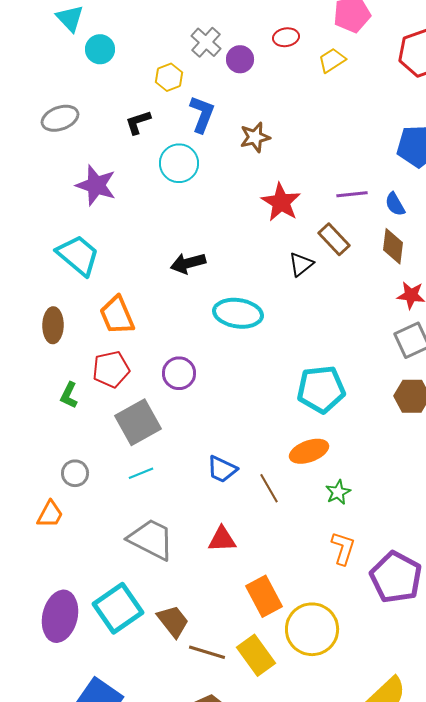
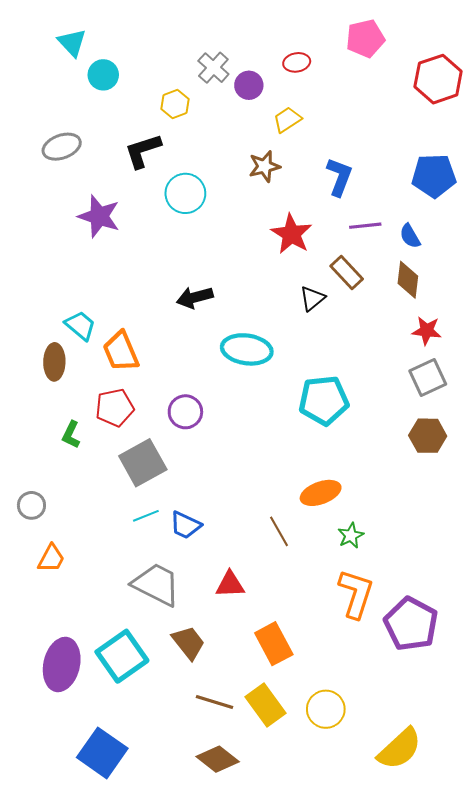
yellow trapezoid: (332, 60) -> (287, 120), moved
blue L-shape: (202, 114) -> (339, 177), moved
black L-shape: (138, 122) -> (143, 151), size x1.4
cyan trapezoid: (78, 255) -> (80, 325), moved, size x0.7
cyan pentagon: (321, 389) -> (324, 400), moved
blue trapezoid: (222, 469) -> (185, 525), moved
gray circle: (75, 473) -> (31, 505), moved
orange L-shape: (343, 548) -> (356, 594), size x1.4
brown trapezoid: (173, 621) -> (189, 643), moved
yellow circle: (312, 629) -> (326, 709), moved, size x0.7

